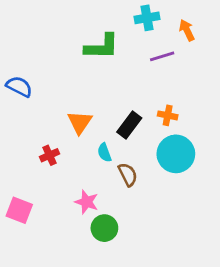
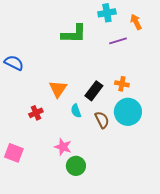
brown semicircle: (128, 175) -> (102, 120), moved

